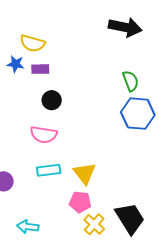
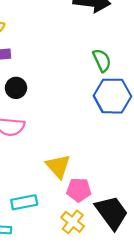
cyan rectangle: (49, 170) -> (24, 202), moved
pink pentagon: (80, 202) -> (79, 190), moved

